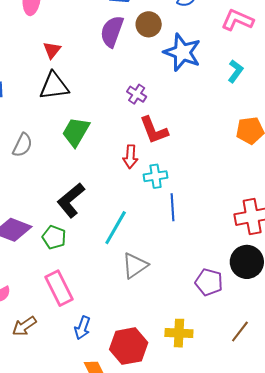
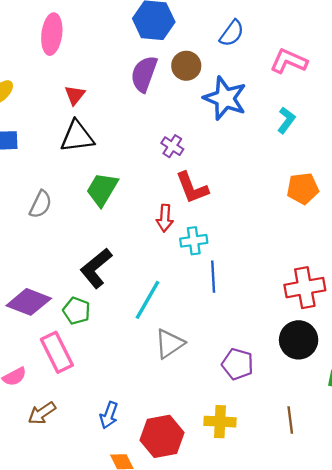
purple pentagon: (209, 282) -> (238, 364), moved
pink rectangle: (59, 288) -> (57, 352), moved
brown line: (240, 331) -> (290, 420), turned -45

